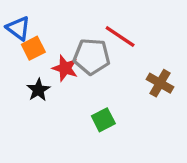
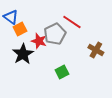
gray pentagon: (92, 56) -> (55, 34), turned -30
black star: (38, 90) -> (23, 54), size x1.5

